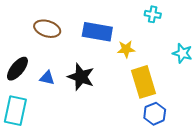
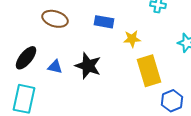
blue rectangle: (97, 32) -> (104, 22), size x0.7
blue hexagon: (155, 114) -> (172, 101), moved

